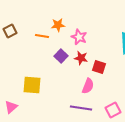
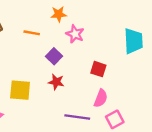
orange star: (58, 25) -> (59, 14), moved
red star: (81, 58) -> (56, 82), moved
pink semicircle: (88, 86) -> (101, 98), moved

